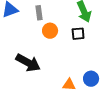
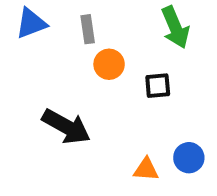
black square: (78, 34) -> (158, 86), moved

